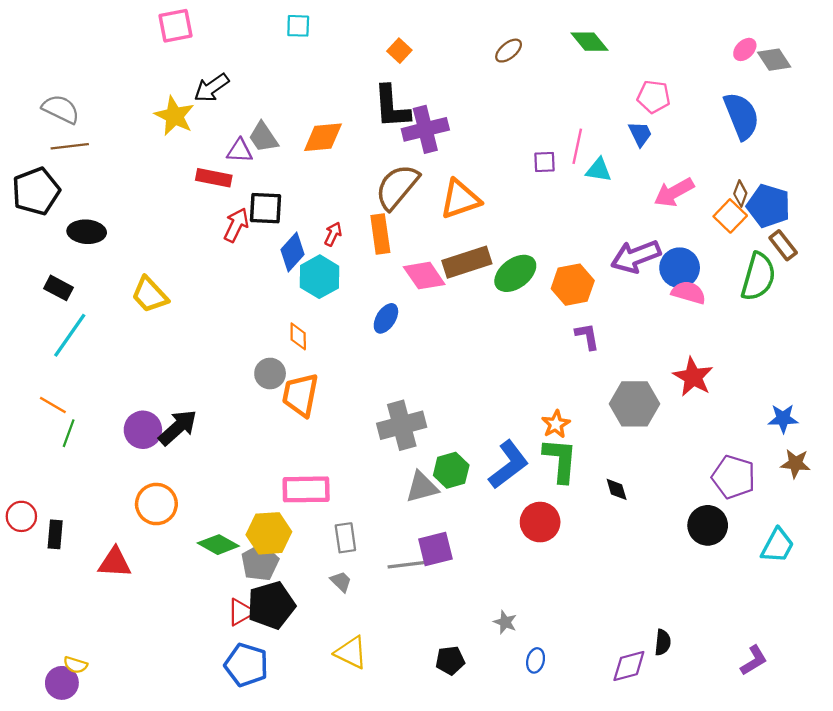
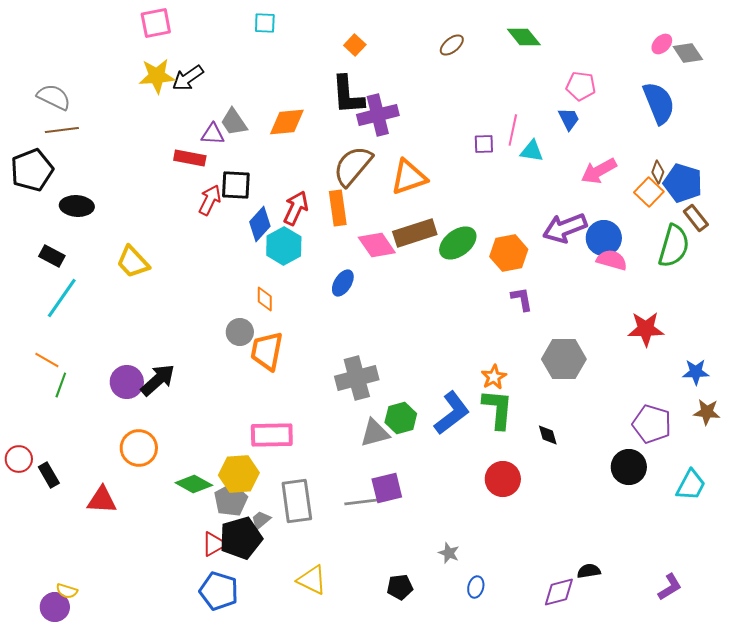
yellow star: (174, 116) -> (157, 76), moved, turned -30
red arrow: (333, 234) -> (296, 208), size x1.6
red star: (693, 377) -> (646, 329), moved, turned -30
red circle: (540, 522) -> (503, 479), moved
black rectangle: (55, 534) -> (49, 475), turned -35
gray rectangle: (345, 538) -> (297, 501), moved, size x1.6
gray trapezoid: (341, 582) -> (261, 520), moved, turned -85
black semicircle: (663, 642) -> (589, 571), turned -105

